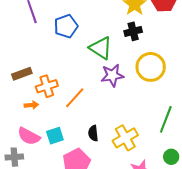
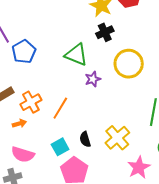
blue pentagon: (66, 26) -> (24, 52), moved
purple star: (112, 75) -> (93, 79), size x0.7
cyan square: (55, 136) -> (60, 147), moved

